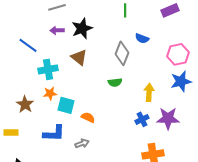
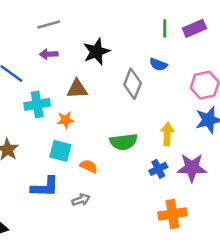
green line: (125, 10) -> (165, 28), moved
black star: (82, 28) -> (96, 52), moved
brown triangle: (79, 57) -> (77, 89), turned -42
green semicircle: (115, 82) -> (124, 142), moved, size x1.5
orange star: (50, 93) -> (66, 120), moved

